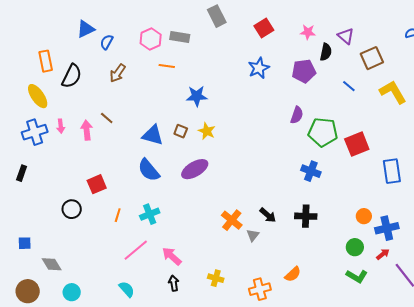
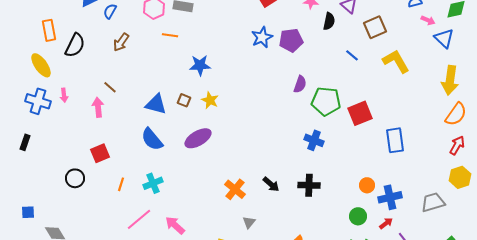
purple pentagon: (304, 71) -> (291, 40), moved
pink arrow: (87, 130) -> (98, 107), moved
blue cross: (35, 132) -> (38, 101), turned 35
gray triangle: (253, 235) -> (249, 222), moved

